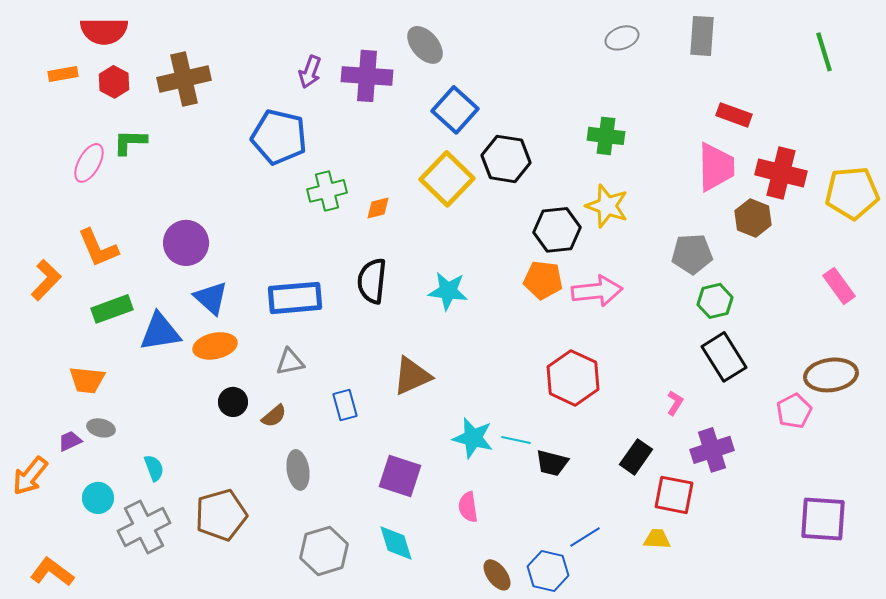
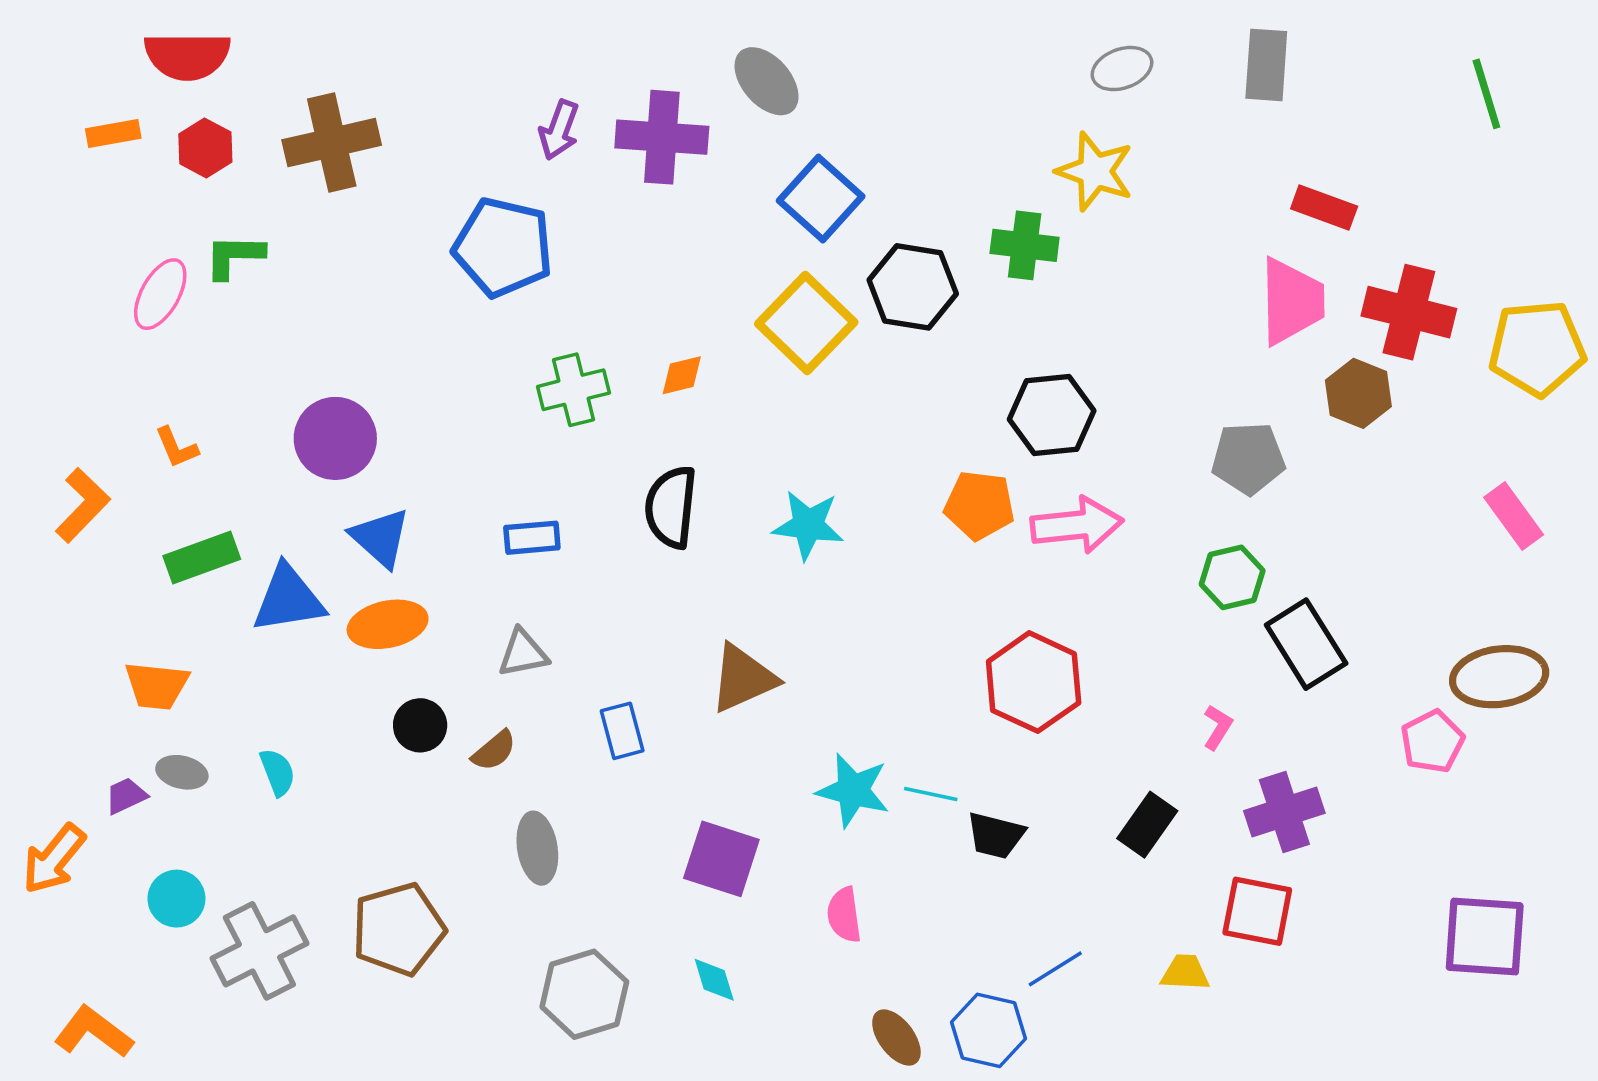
green cross: (606, 136) -> (1025, 245), moved
green cross: (327, 191) -> (573, 390), moved
yellow star: (607, 206) -> (1095, 171), moved
black hexagon: (557, 230) -> (1052, 415), moved
orange L-shape: (98, 248) -> (176, 447), size x0.6
blue rectangle: (295, 298) -> (532, 538), size x0.6
green hexagon: (715, 301) -> (1232, 577), moved
cyan semicircle: (154, 468) -> (278, 772), moved
red square: (674, 495) -> (1257, 911), moved
cyan diamond: (396, 543) -> (714, 980), size x0.7

